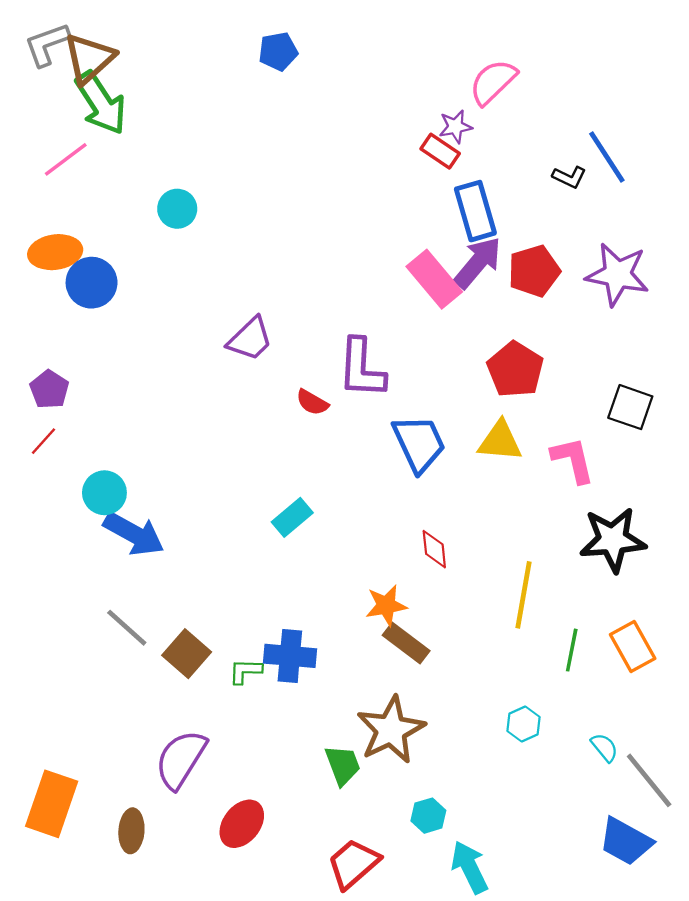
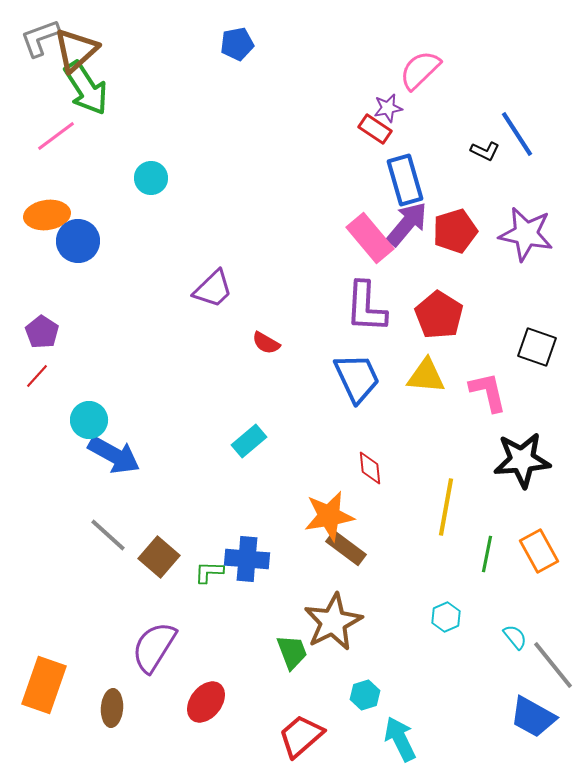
purple L-shape: (362, 368) -> (366, 307), moved
orange star: (386, 605) -> (329, 516), size x1.4

